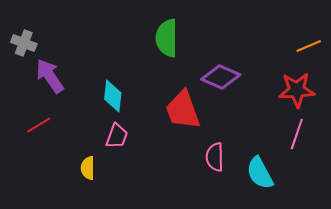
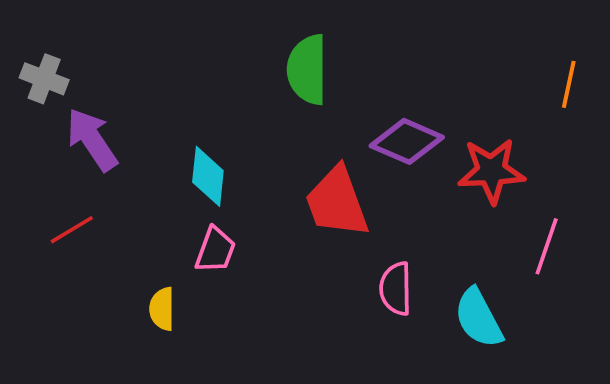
orange line: (309, 46) -> (569, 84), turned -55
red star: (297, 90) -> (491, 171), moved

